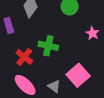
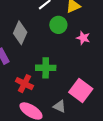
pink star: (92, 33) -> (83, 38), moved

